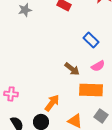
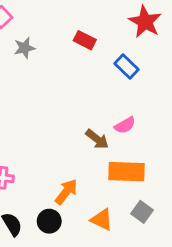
blue rectangle: (91, 40) -> (127, 66), moved
pink semicircle: (98, 66) -> (125, 125), moved

